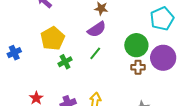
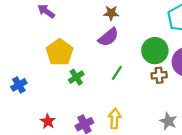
blue cross: (14, 53) -> (19, 85), moved
green line: (95, 53) -> (117, 73), moved

